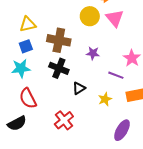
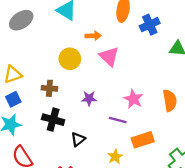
yellow circle: (90, 16) -> (70, 59), moved
brown cross: (59, 40) -> (49, 88), size x0.6
yellow star: (105, 99) -> (115, 157), moved

